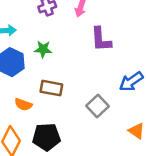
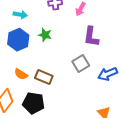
brown rectangle: (51, 88) -> (44, 77), moved
gray square: (97, 106) -> (81, 64), moved

